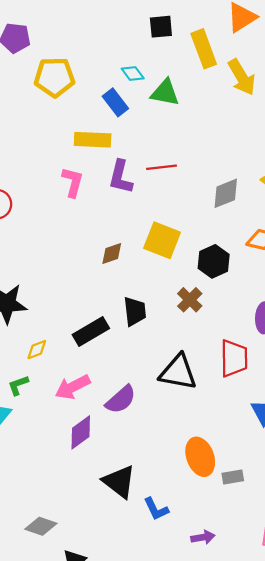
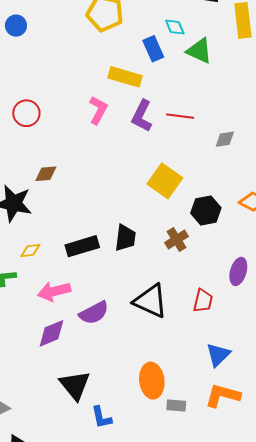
gray diamond: (226, 193) -> (225, 139), moved, size x0.7
brown diamond: (112, 253) -> (46, 174), moved
red trapezoid: (234, 358) -> (203, 301), size x0.7

